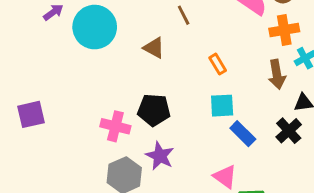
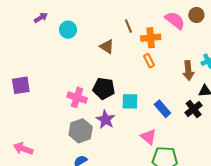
cyan circle: (95, 27) -> (68, 30), size x0.6
orange cross: (284, 30) -> (151, 38), moved
cyan square: (222, 106) -> (130, 101), moved

